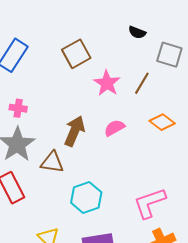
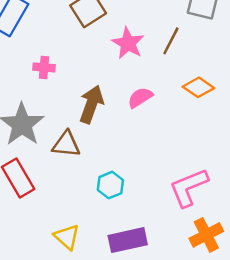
pink cross: (18, 108) -> (44, 67), moved
cyan hexagon: (86, 197) -> (110, 185), size x0.7

